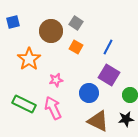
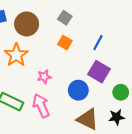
brown circle: (51, 31) -> (27, 24), moved

